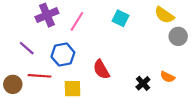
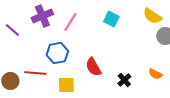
purple line: (27, 48) -> (12, 30), moved
black cross: (143, 83) -> (124, 80), moved

